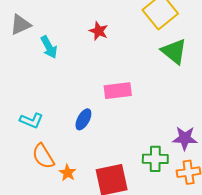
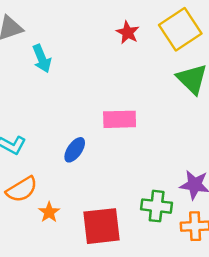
red star: (99, 31) -> (128, 32), moved
orange semicircle: (43, 156) -> (22, 189), turned -96

